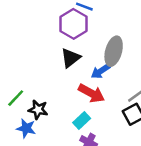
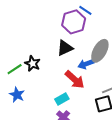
black star: (38, 110) -> (32, 64), moved

